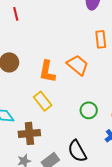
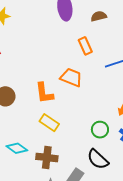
green circle: (89, 110) -> (100, 130), moved
brown cross: (29, 133) -> (47, 158), turned 30

